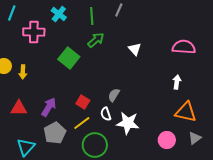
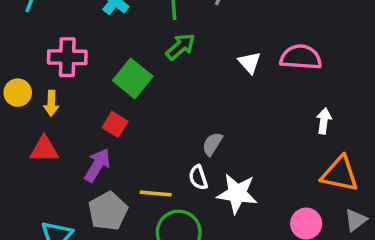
pink cross: (34, 32) -> (67, 57), moved
pink semicircle: (184, 47) -> (301, 57), moved
red square: (83, 102) -> (115, 124), moved
red triangle: (19, 108) -> (44, 149), moved
yellow line: (82, 123) -> (156, 193), turned 42

